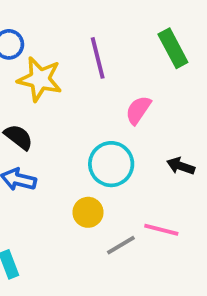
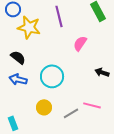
cyan circle: (111, 164) -> (52, 76), moved
yellow circle: (88, 212) -> (44, 107), moved

